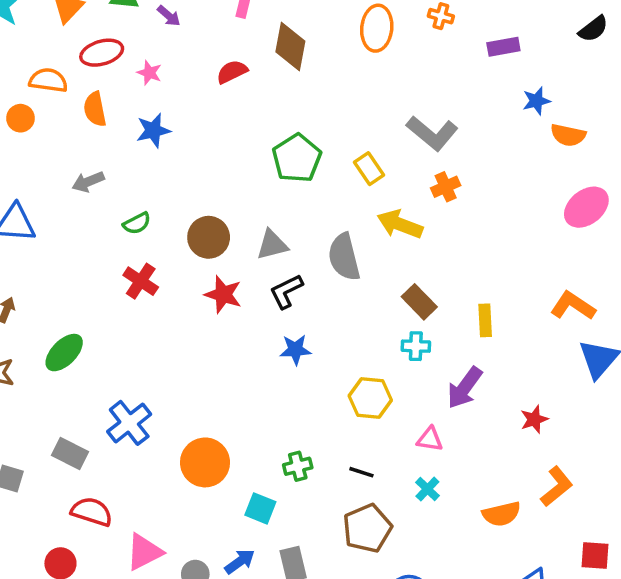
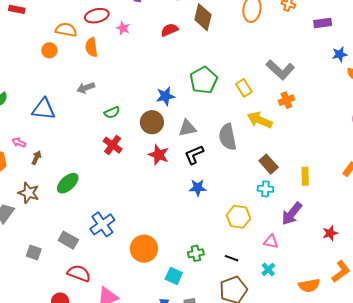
blue star: (153, 130) -> (165, 96), moved

